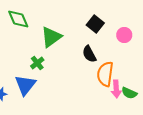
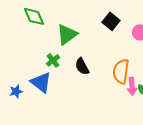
black semicircle: (89, 54) -> (82, 66), moved
blue triangle: (25, 85) -> (41, 82), turned -30

